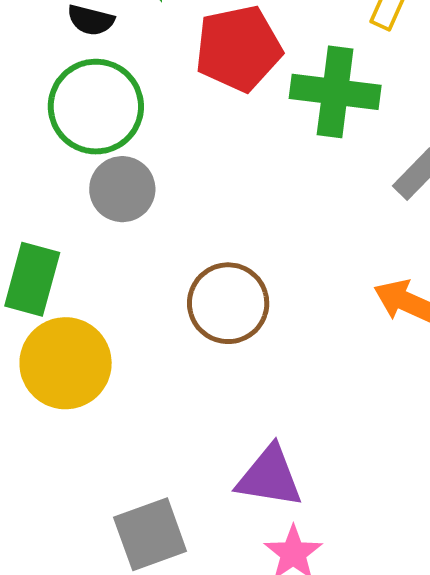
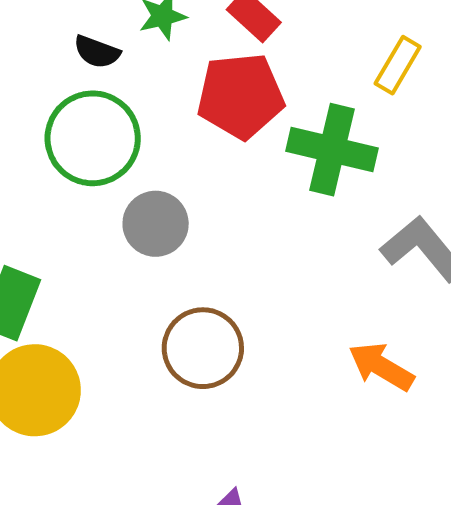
gray circle: (122, 189) -> (156, 224), moved

